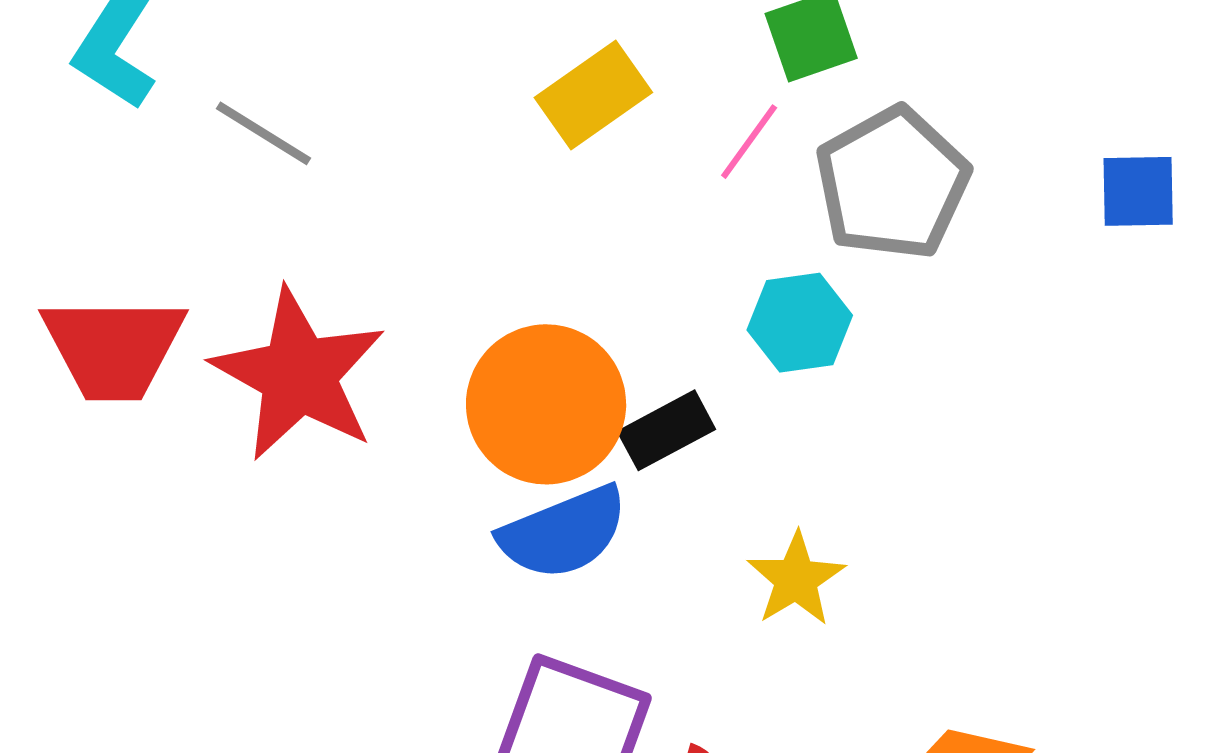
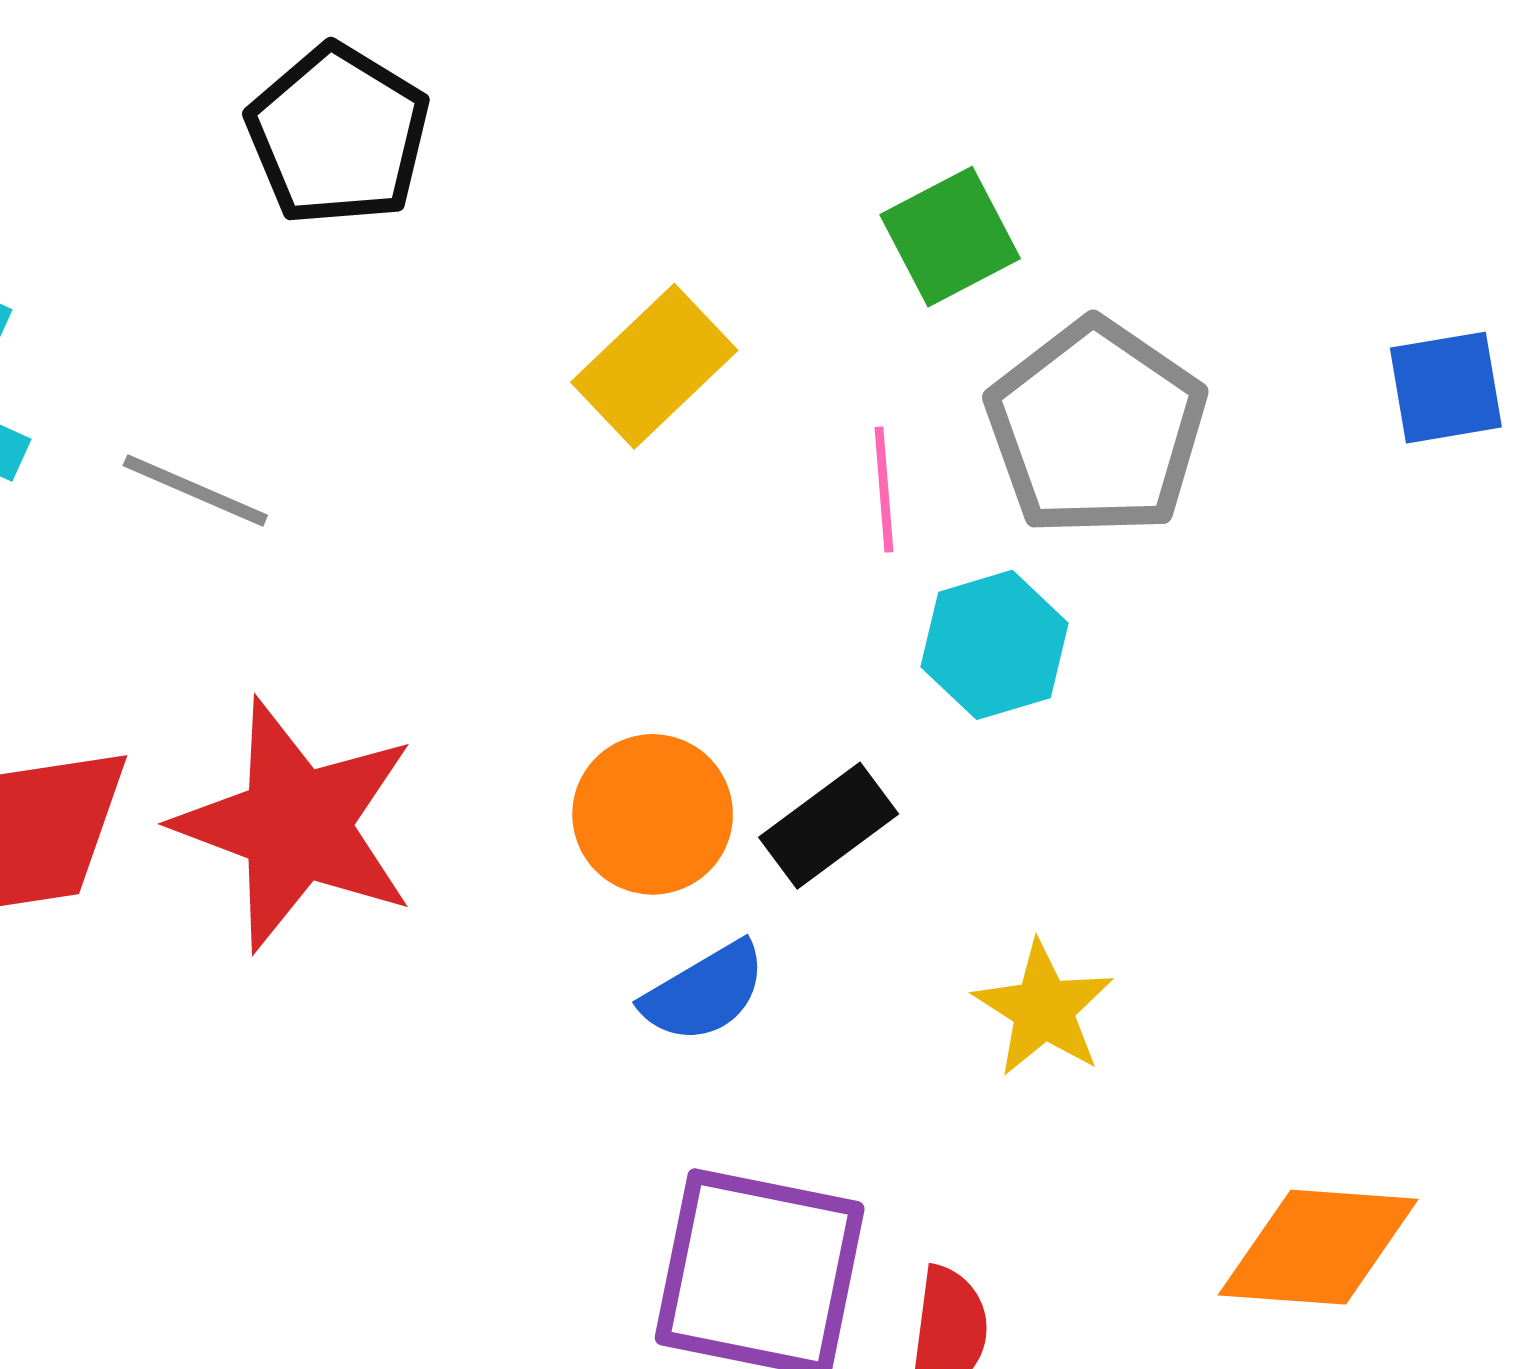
pink line: (749, 142) -> (884, 490), moved, turned -32
orange circle: (546, 404) -> (653, 814), size x0.7
blue semicircle: (563, 533) -> (704, 992), size x0.7

